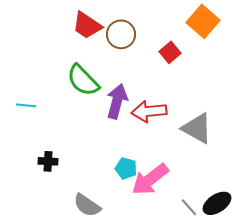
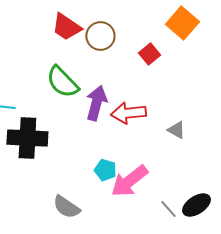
gray triangle: (197, 128) -> (176, 130), size x0.6
black cross: (48, 161) -> (27, 138), moved, size x2.0

